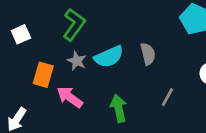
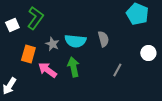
green L-shape: (74, 25) -> (35, 18), moved
cyan semicircle: (109, 57) -> (75, 41), turned 30
green arrow: (119, 108) -> (73, 67), moved

